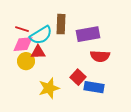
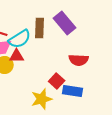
purple rectangle: (88, 34) -> (65, 23), moved, turned 60
yellow star: (49, 88) -> (42, 99), moved

